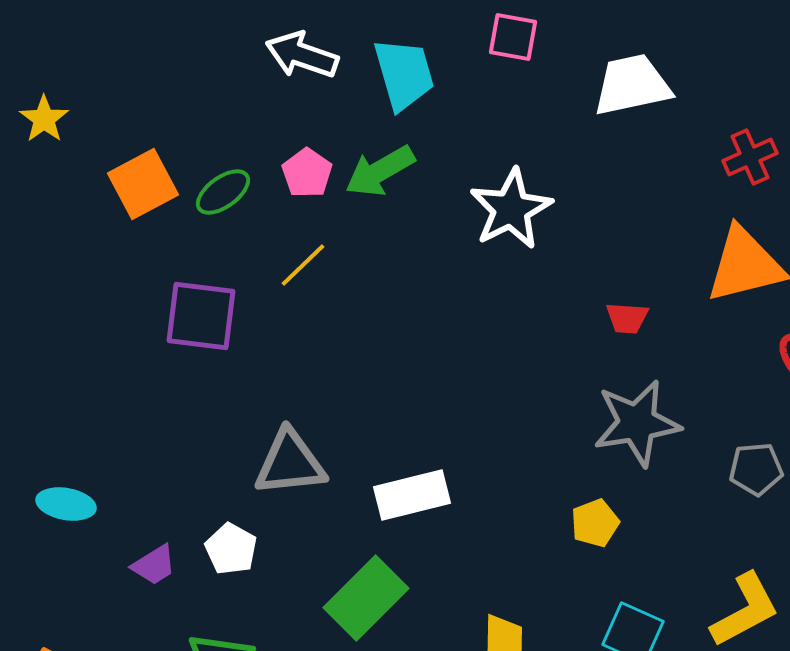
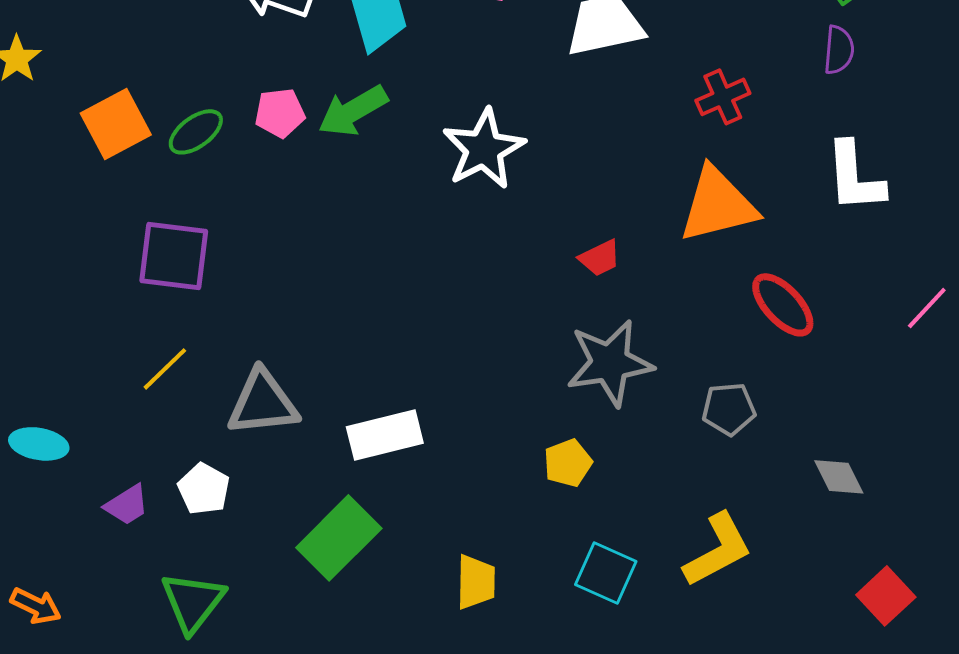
pink pentagon: (307, 173) -> (280, 113), turned 30
yellow line: (303, 265) -> (165, 369), moved
red trapezoid: (627, 318) -> (600, 258), turned -30

